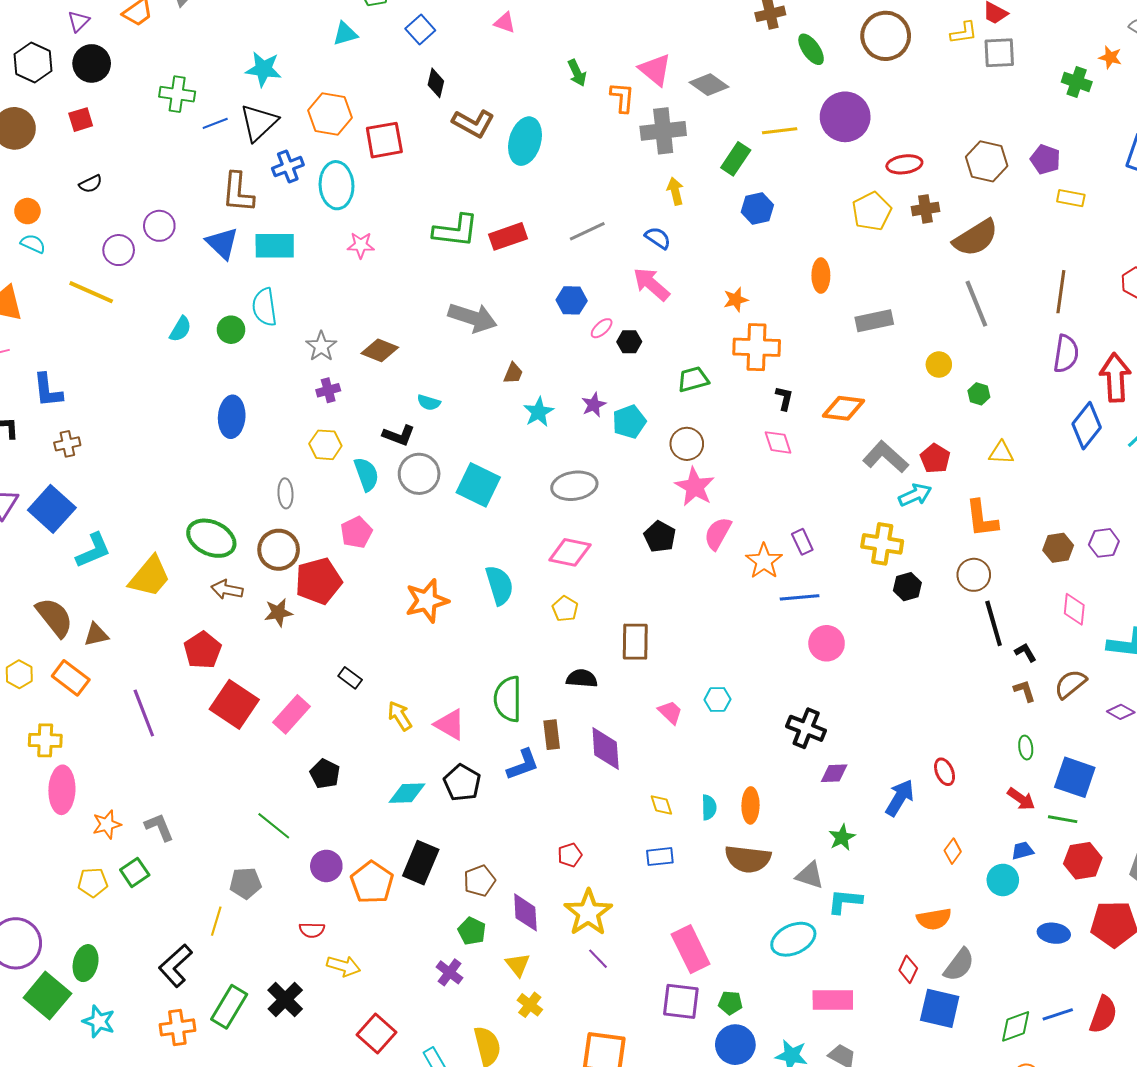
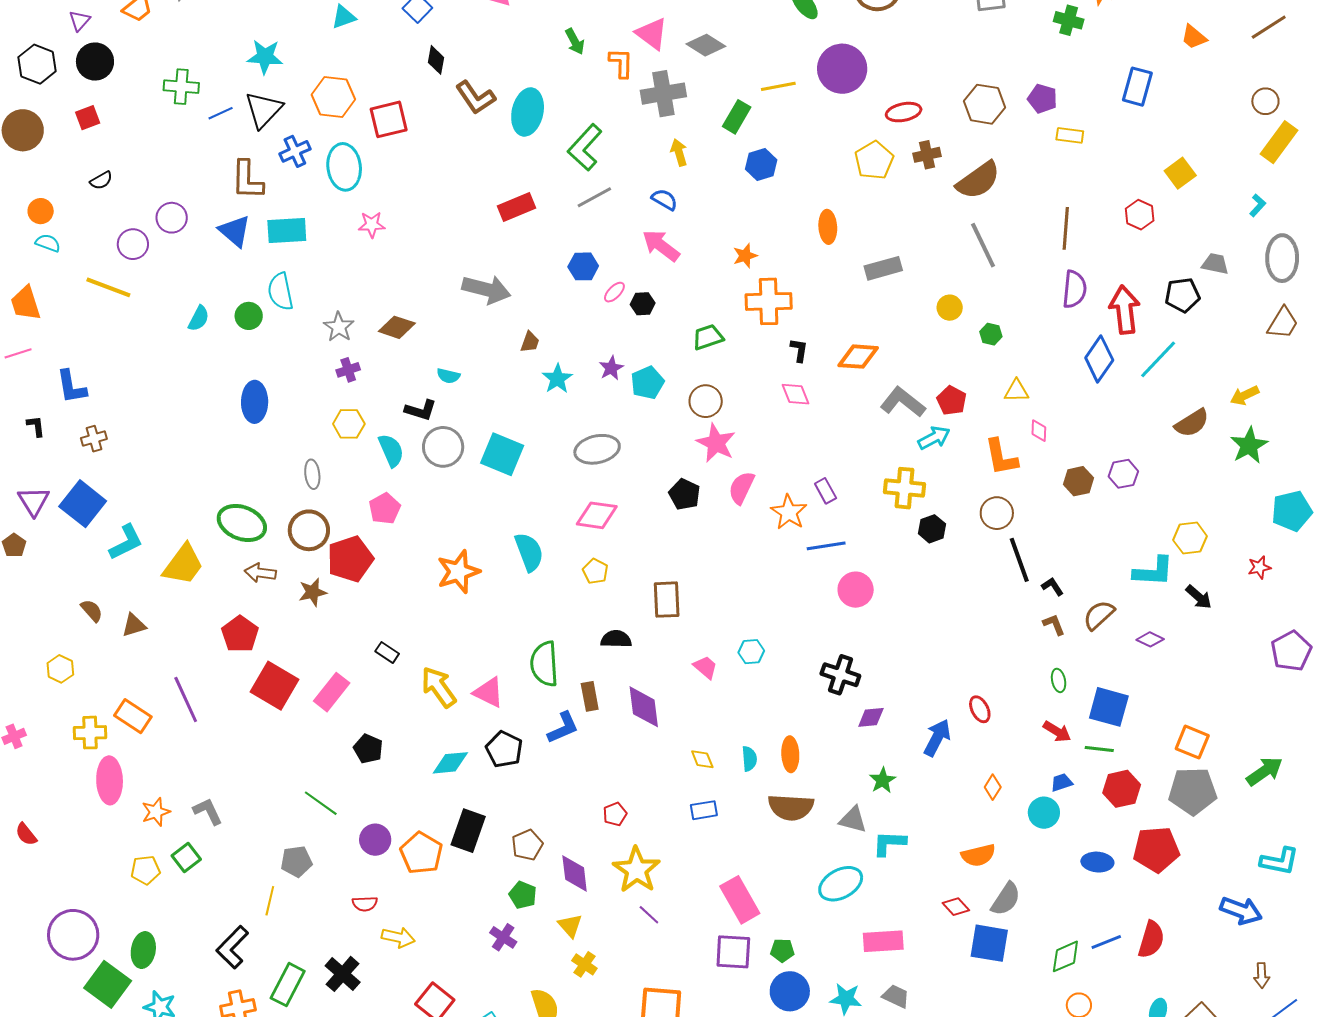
brown L-shape: (473, 123) -> (475, 98), turned 30
green L-shape: (456, 231) -> (585, 147), moved, turned 129
pink diamond: (1074, 609) -> (1039, 431), moved, size x0.7
brown semicircle: (54, 617) -> (92, 611), size x0.6
orange rectangle: (71, 678) -> (133, 716), moved
yellow arrow: (400, 716) -> (439, 687), size x1.4
red diamond: (908, 969) -> (956, 907), turned -64

